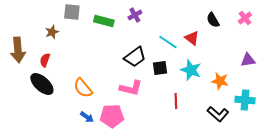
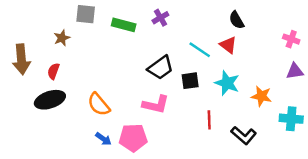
pink cross: (245, 18) -> (291, 39), moved, turned -32
black semicircle: (213, 20) -> (237, 20), moved
black ellipse: (42, 84) -> (50, 100), turned -60
black L-shape: (218, 114) -> (244, 135), moved

